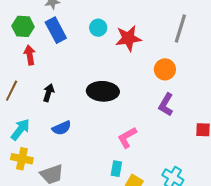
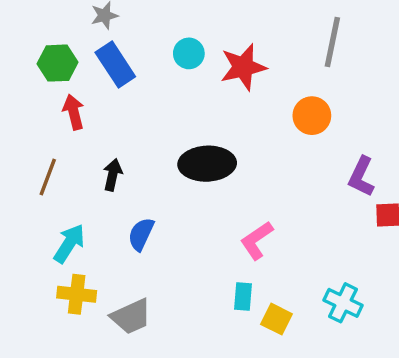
purple L-shape: (166, 105) -> (361, 177), moved
blue semicircle: (62, 128) -> (141, 234), turned 144

